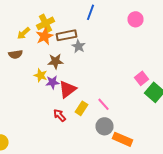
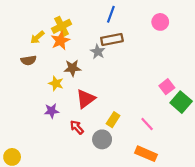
brown rectangle: (66, 35) -> (112, 40), moved
purple star: (52, 82) -> (52, 111), moved
pink line: (104, 104) -> (147, 124), moved
yellow rectangle: (82, 108) -> (113, 120), moved
gray circle: (104, 126) -> (102, 139), moved

